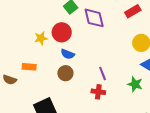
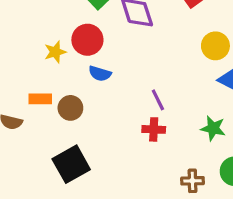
brown circle: (65, 73) -> (70, 108), moved
green star: (135, 84) -> (213, 128), moved

